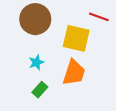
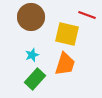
green rectangle: (40, 90) -> (35, 79), size x1.5

